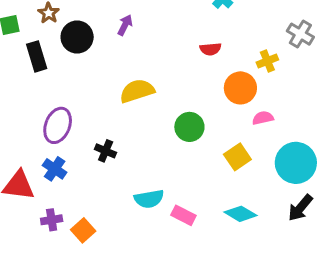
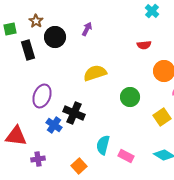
black cross: (106, 151) -> (74, 113), size x1.5
blue cross: (55, 169) -> (54, 125), moved
cyan semicircle: (149, 199) -> (103, 145), turned 114
orange square: (83, 230) -> (79, 166), moved

